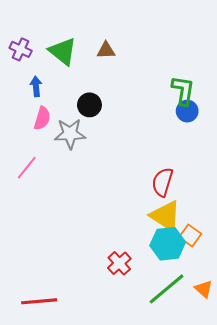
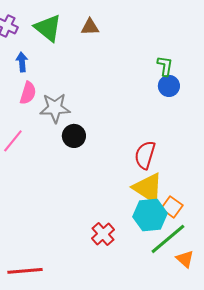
green L-shape: (183, 91) -> (165, 66), size x0.7
black circle: (89, 105) -> (74, 136), moved
green line: (167, 289) -> (168, 239), moved

